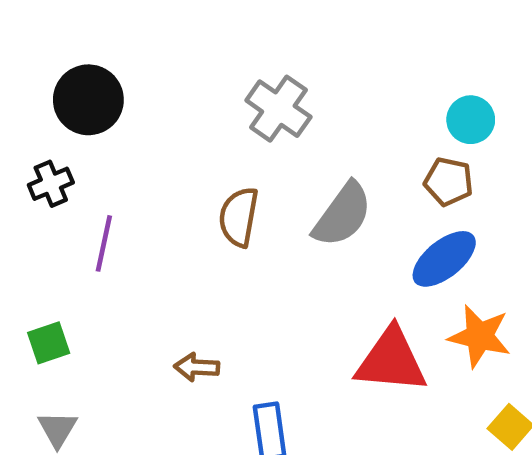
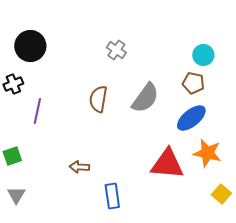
gray cross: (278, 109) -> (116, 50), size x0.7

